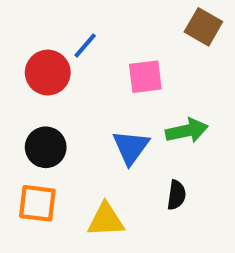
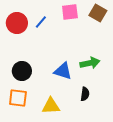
red circle: (48, 73) -> (17, 23), moved
pink square: (145, 77) -> (70, 12), moved
blue triangle: (131, 147) -> (63, 71), turned -48

